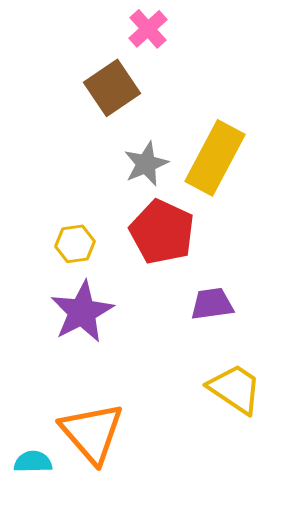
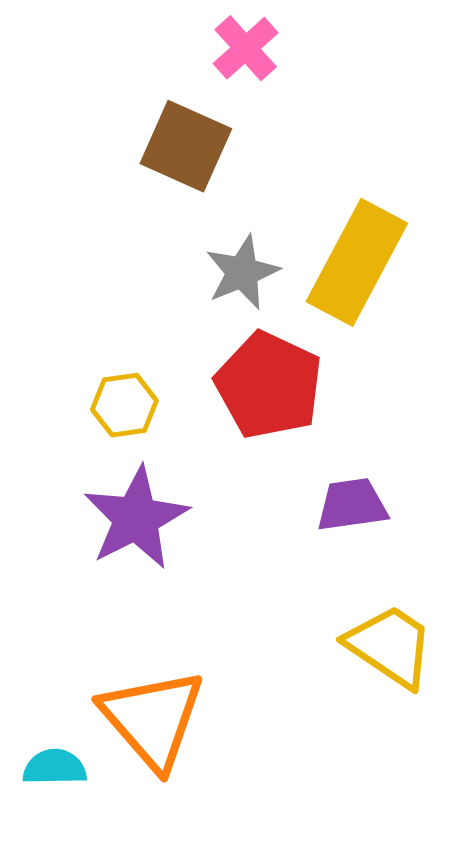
brown square: (112, 88) -> (186, 146), turned -32

